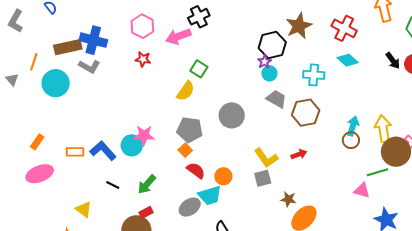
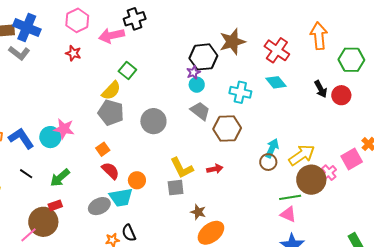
yellow arrow: (383, 129) -> (302, 155), turned 56
gray pentagon: (190, 130) -> (111, 113), moved
pink triangle: (362, 190) -> (288, 214), moved

